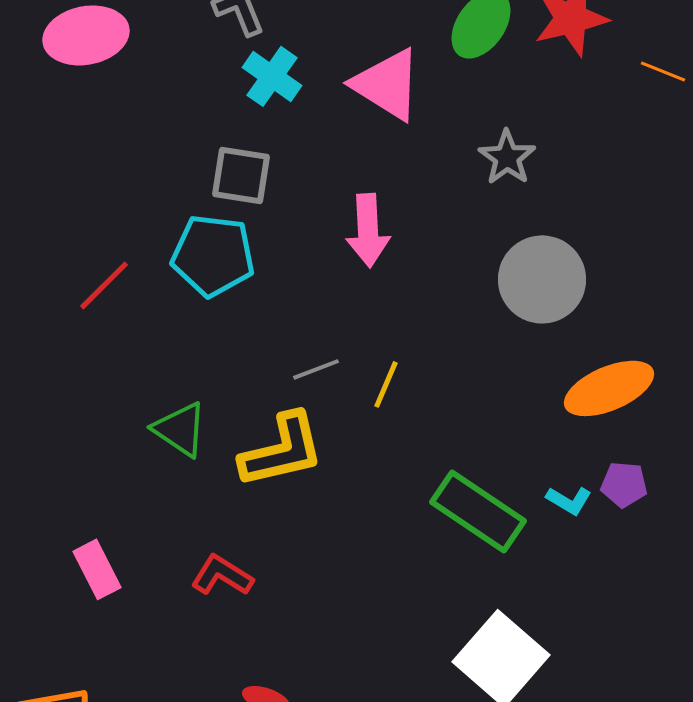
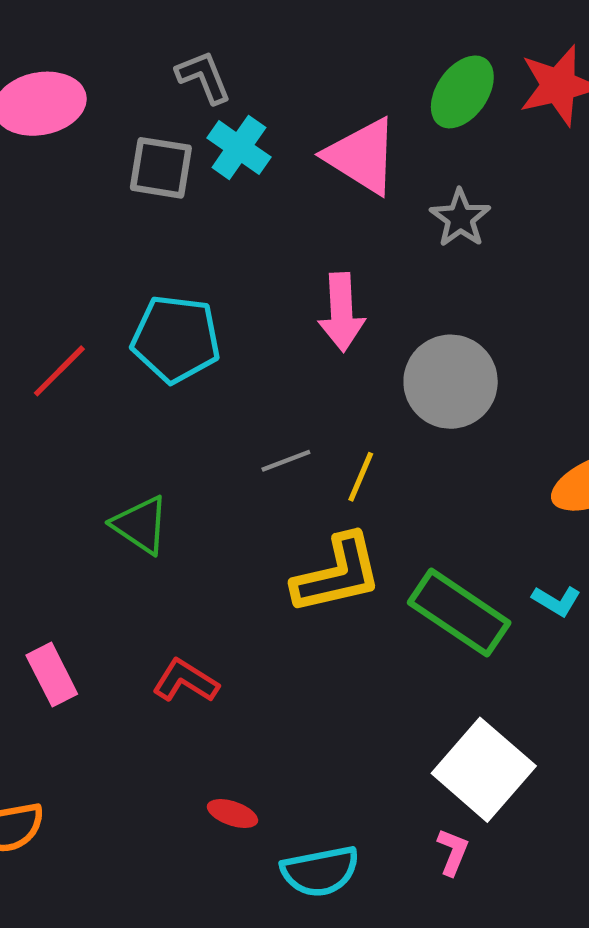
gray star: (507, 157) -> (460, 218), moved
gray square: (241, 175) -> (161, 168), moved
gray circle: (542, 279) -> (451, 382), moved
yellow L-shape: (282, 450) -> (337, 574), moved

